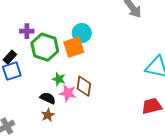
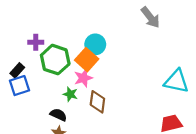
orange square: (74, 47) -> (87, 60), turned -30
pink star: (68, 93) -> (83, 78), moved, turned -30

